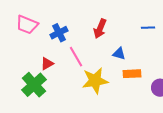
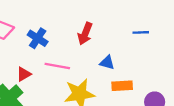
blue cross: (59, 33) -> (38, 38), turned -30
pink line: (76, 57) -> (57, 66), turned -50

